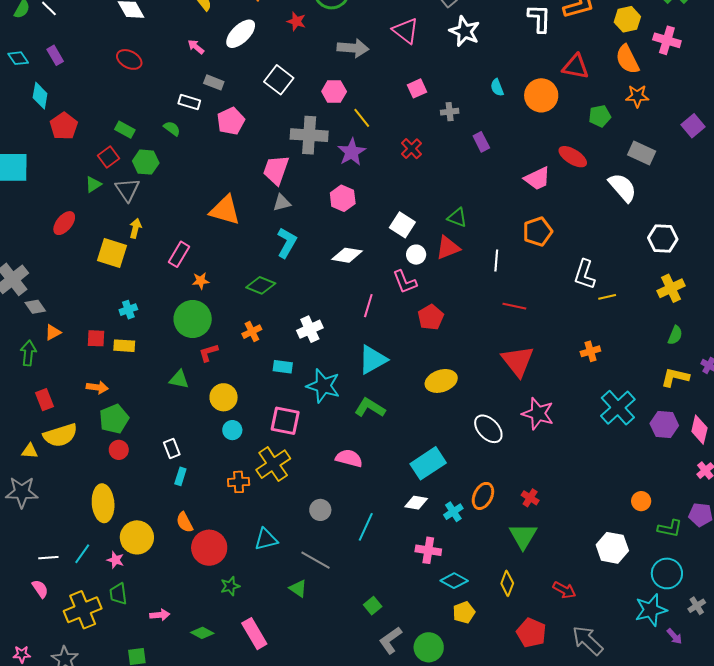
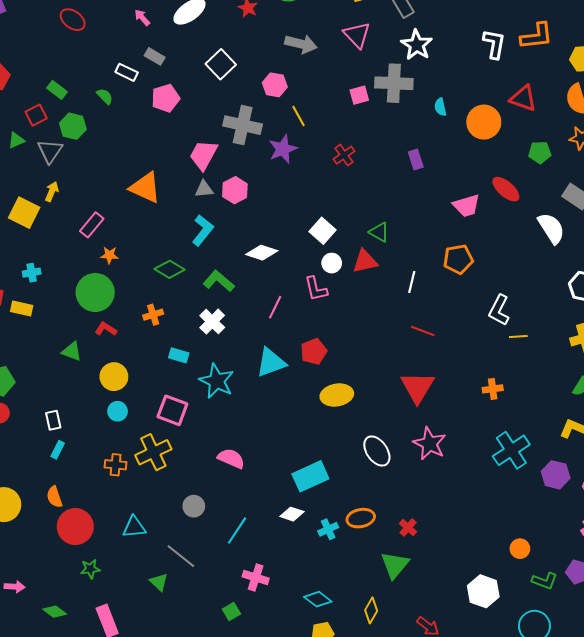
gray cross: (450, 112) -> (394, 83), moved, size x2.0
pink hexagon: (343, 198) -> (235, 190), moved
red pentagon: (431, 317) -> (314, 352), moved
white cross: (310, 329) -> (212, 322), turned -30
red L-shape: (208, 353) -> (106, 329), turned 40
green L-shape: (370, 408) -> (219, 281), moved
orange ellipse: (483, 496) -> (361, 518), turned 44
pink cross: (428, 550) -> (256, 577), moved

